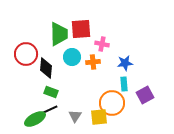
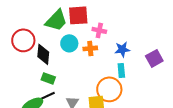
green trapezoid: (59, 34) -> (56, 20), turned 45
purple square: (145, 95) -> (154, 58), moved

